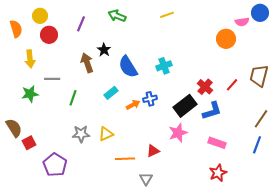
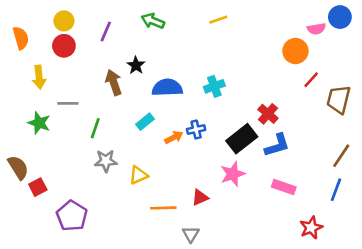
yellow circle: (40, 16) -> (64, 21), moved
blue semicircle: (128, 67) -> (167, 88), turned 120
red line: (232, 85) -> (311, 80), moved
green star: (30, 94) -> (39, 123), turned 30
gray star: (81, 134) -> (106, 161), moved
red star: (218, 173) -> (311, 228), moved

